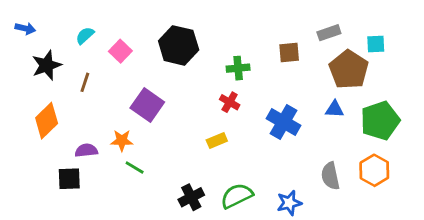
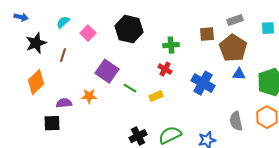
brown pentagon: (349, 70) -> (233, 48), moved
green line: (135, 167) -> (130, 88), moved

